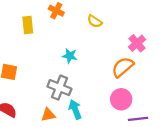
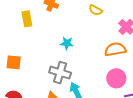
yellow semicircle: (95, 21) -> (96, 10), moved
orange semicircle: (123, 67) -> (115, 49), turned 35

